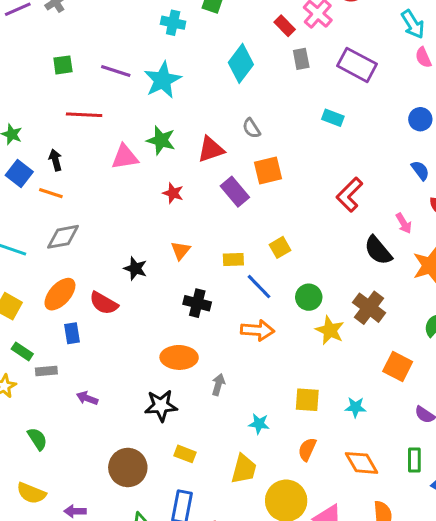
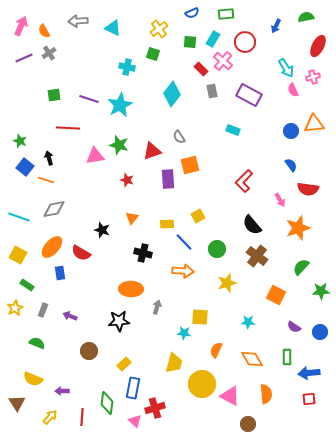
purple rectangle: (235, 192) -> (168, 179), turned 36
black semicircle: (378, 250) -> (252, 225), moved
yellow star: (330, 330) -> (227, 283), moved, turned 30
gray rectangle: (46, 371) -> (43, 310), moved, turned -64
yellow square: (307, 400) -> (200, 317), moved
green semicircle: (37, 439) -> (37, 343), turned -35
yellow rectangle: (185, 454) -> (124, 364), moved, turned -64
brown circle: (128, 468) -> (89, 351), moved, size x0.7

